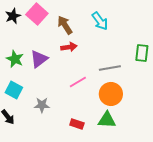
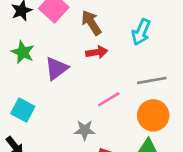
cyan arrow: (100, 21) -> (141, 32), moved, turned 60
green star: (15, 59) -> (23, 52), moved
gray star: (42, 105) -> (85, 130), moved

